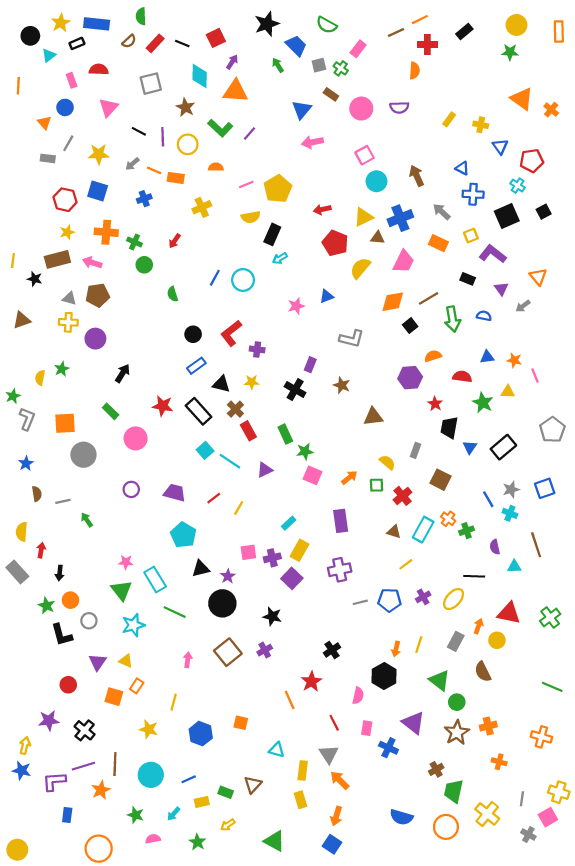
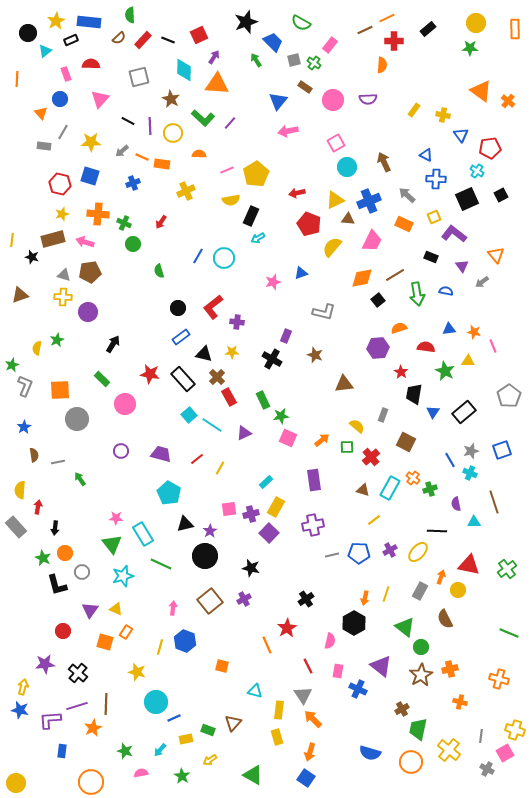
blue hexagon: (201, 734) -> (185, 641), moved
cyan circle: (151, 775) -> (156, 702), moved

